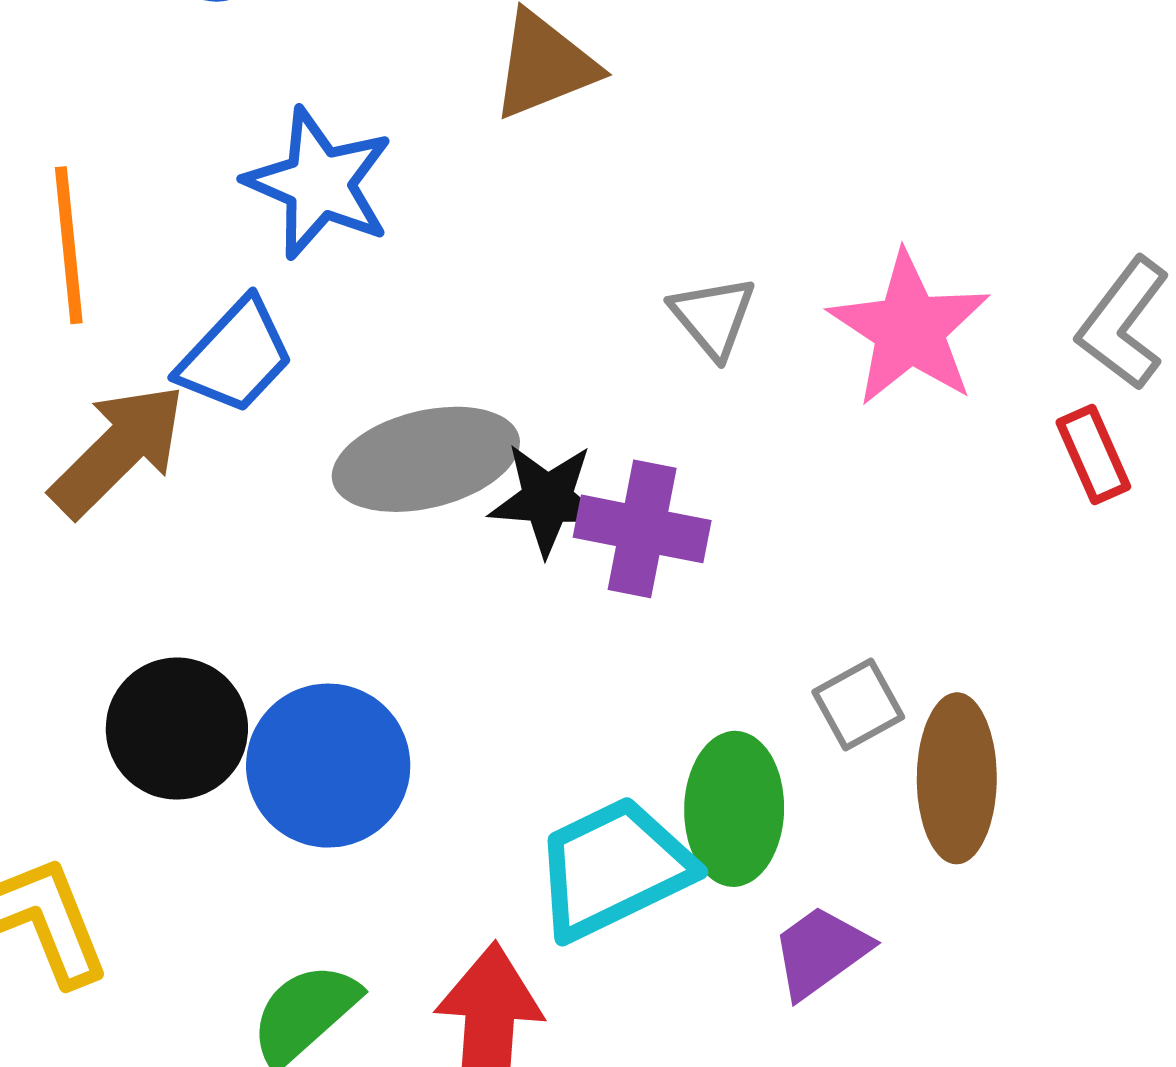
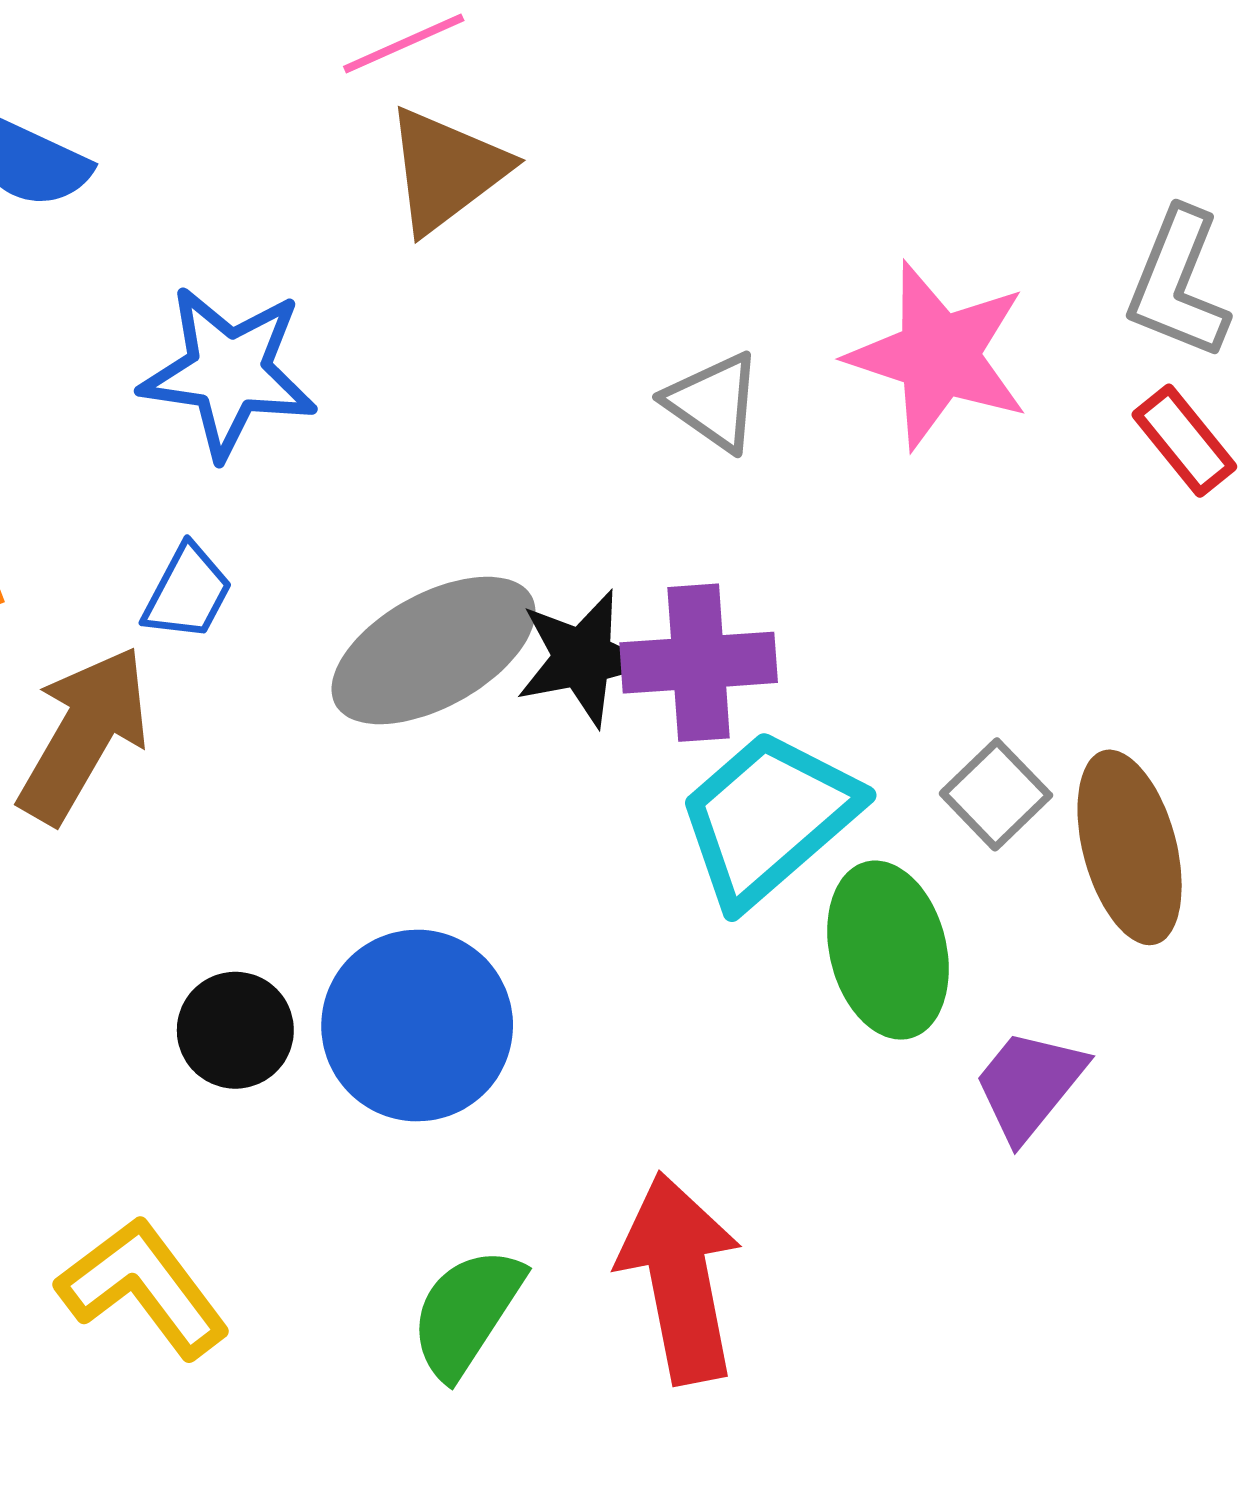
blue trapezoid: (236, 356) -> (187, 592), size x0.7
black circle: (177, 729) -> (235, 1030), size x0.7
cyan trapezoid: (613, 868) -> (768, 818), moved

